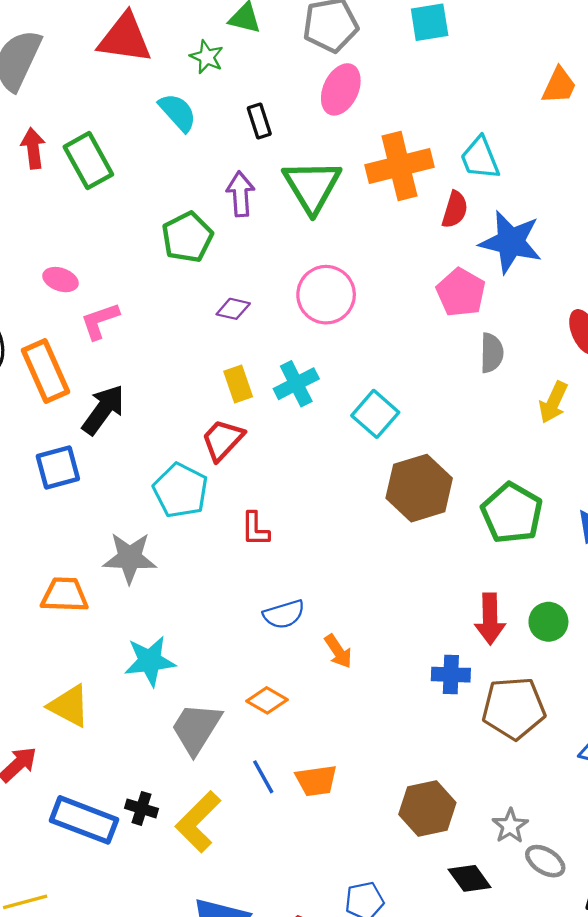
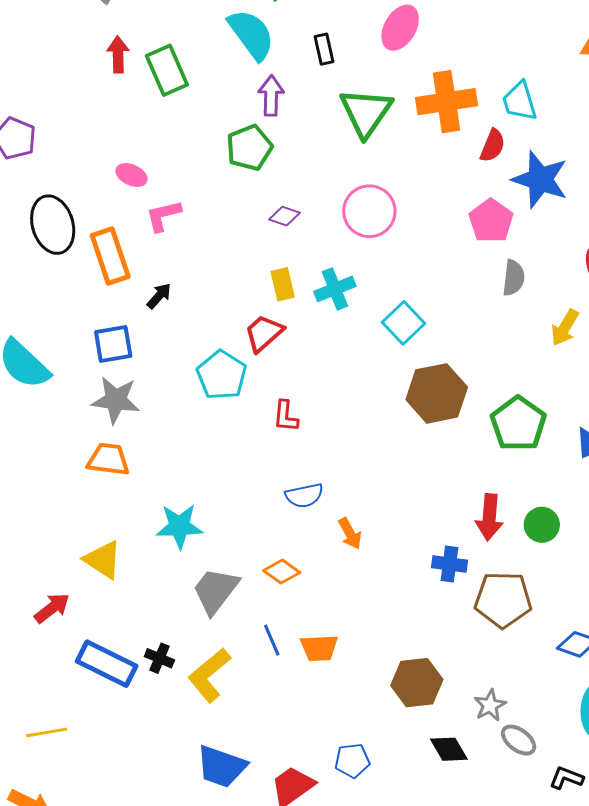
cyan semicircle: (178, 112) -> (251, 34), size x1.4
purple arrow: (240, 194) -> (271, 96), moved
black arrow: (103, 410) -> (159, 296), size x0.6
gray star: (130, 558) -> (116, 400), moved

